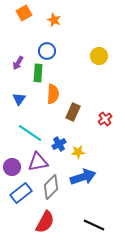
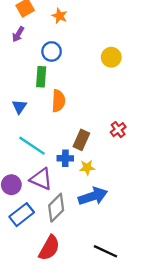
purple arrow: (18, 63) -> (18, 34), moved
brown rectangle: (73, 112) -> (81, 140), moved
blue cross: (59, 144) -> (65, 158), turned 32
purple triangle: (38, 162) -> (41, 179), turned 35

